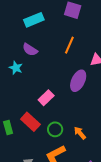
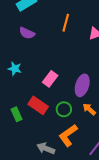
cyan star: (16, 68) -> (15, 69), moved
purple ellipse: (78, 81) -> (82, 85), moved

